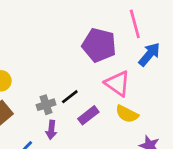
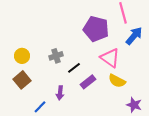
gray cross: (46, 105) -> (56, 56), moved

